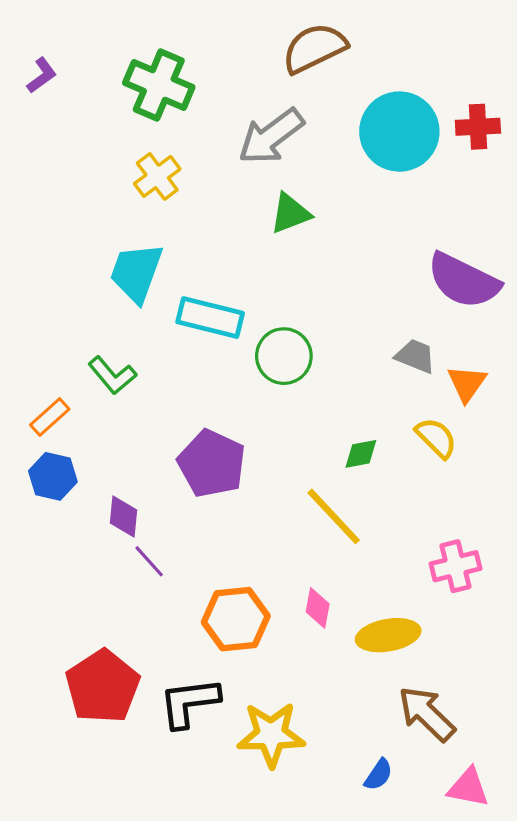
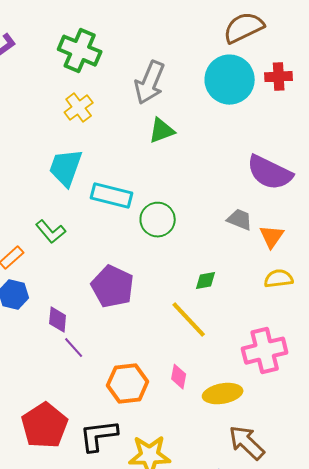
brown semicircle: (314, 48) -> (244, 28), moved
gray arrow: (271, 136) -> (150, 83), turned -30
yellow semicircle: (436, 438) -> (279, 279), moved, turned -52
pink cross: (456, 566) -> (265, 351), size x1.4

